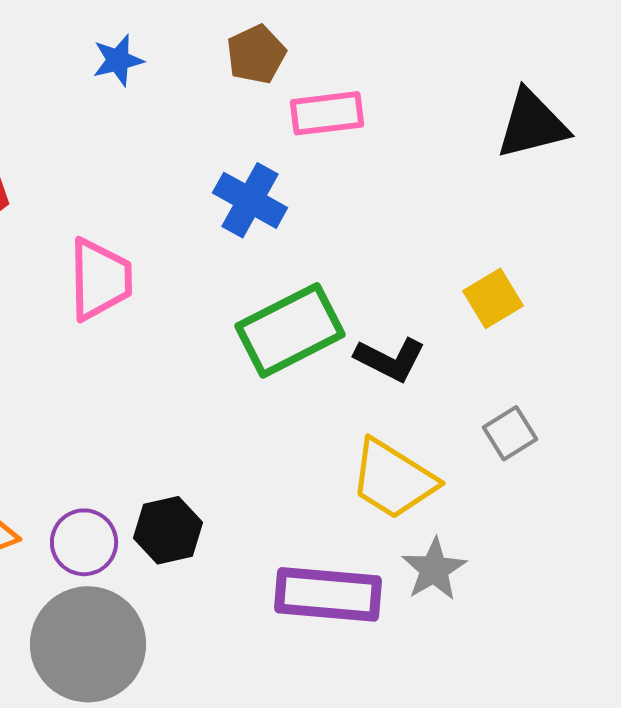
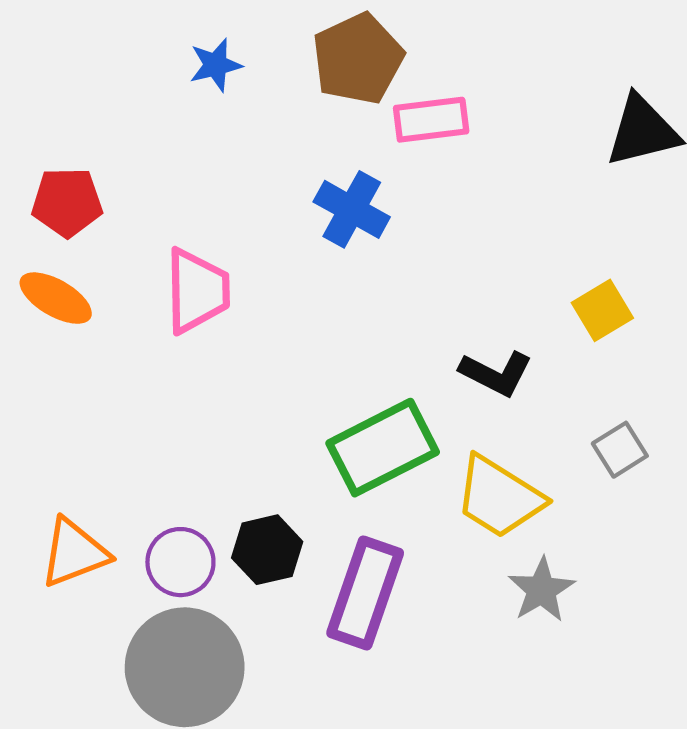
brown pentagon: (256, 54) -> (358, 59), size x1.5
green rectangle: (290, 330) -> (383, 448), moved
purple rectangle: (328, 594) -> (365, 593), moved, turned -76

